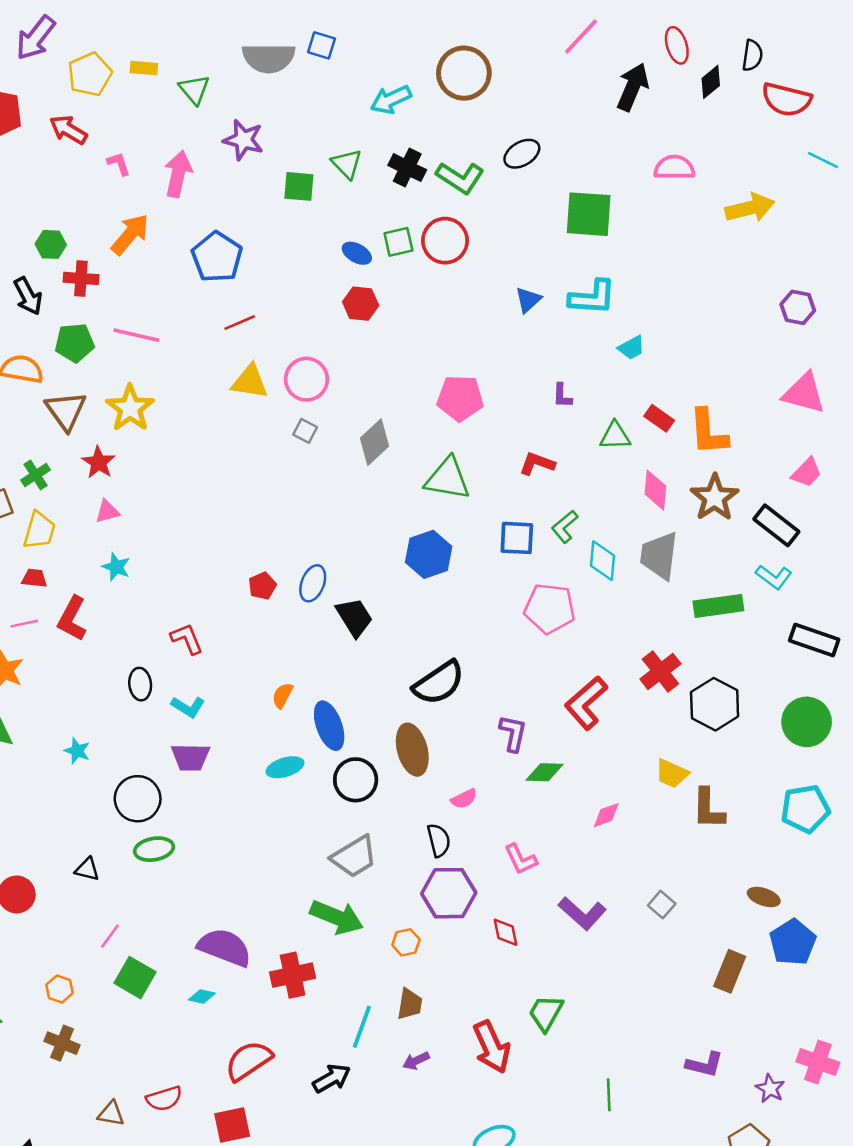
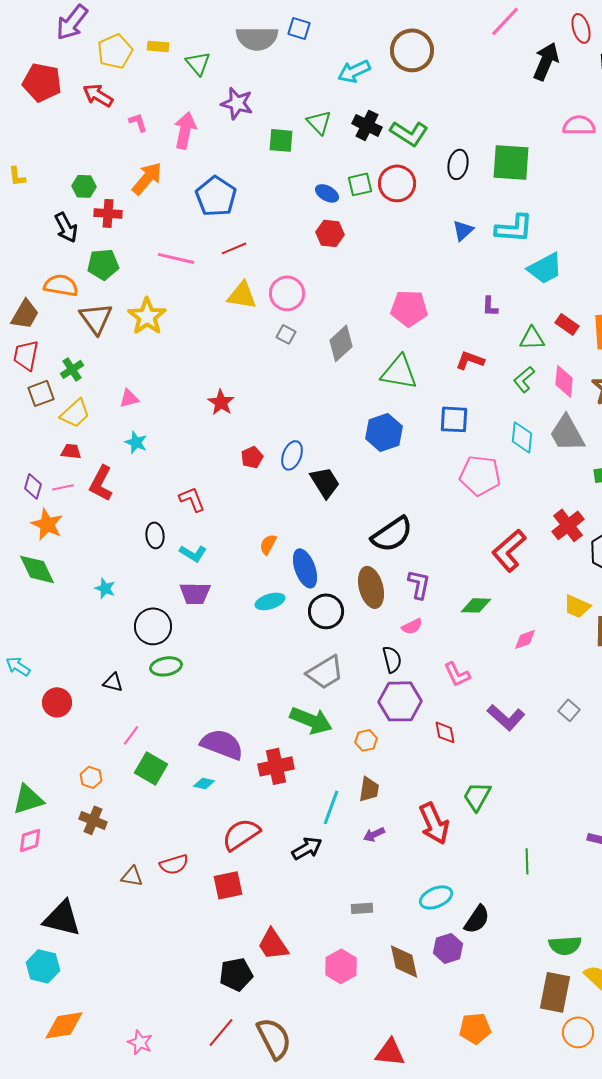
black ellipse: (522, 154) -> (458, 164), moved, turned -48
pink line: (136, 335) -> (176, 258), moved
cyan trapezoid: (631, 348) -> (545, 268), size x1.6
red star: (99, 462) -> (221, 402), moved
green L-shape: (565, 527) -> (524, 379), moved
yellow trapezoid: (39, 530) -> (75, 413), turned 32
gray trapezoid: (659, 556) -> (567, 433), turned -36
purple L-shape: (513, 733) -> (419, 584), moved

